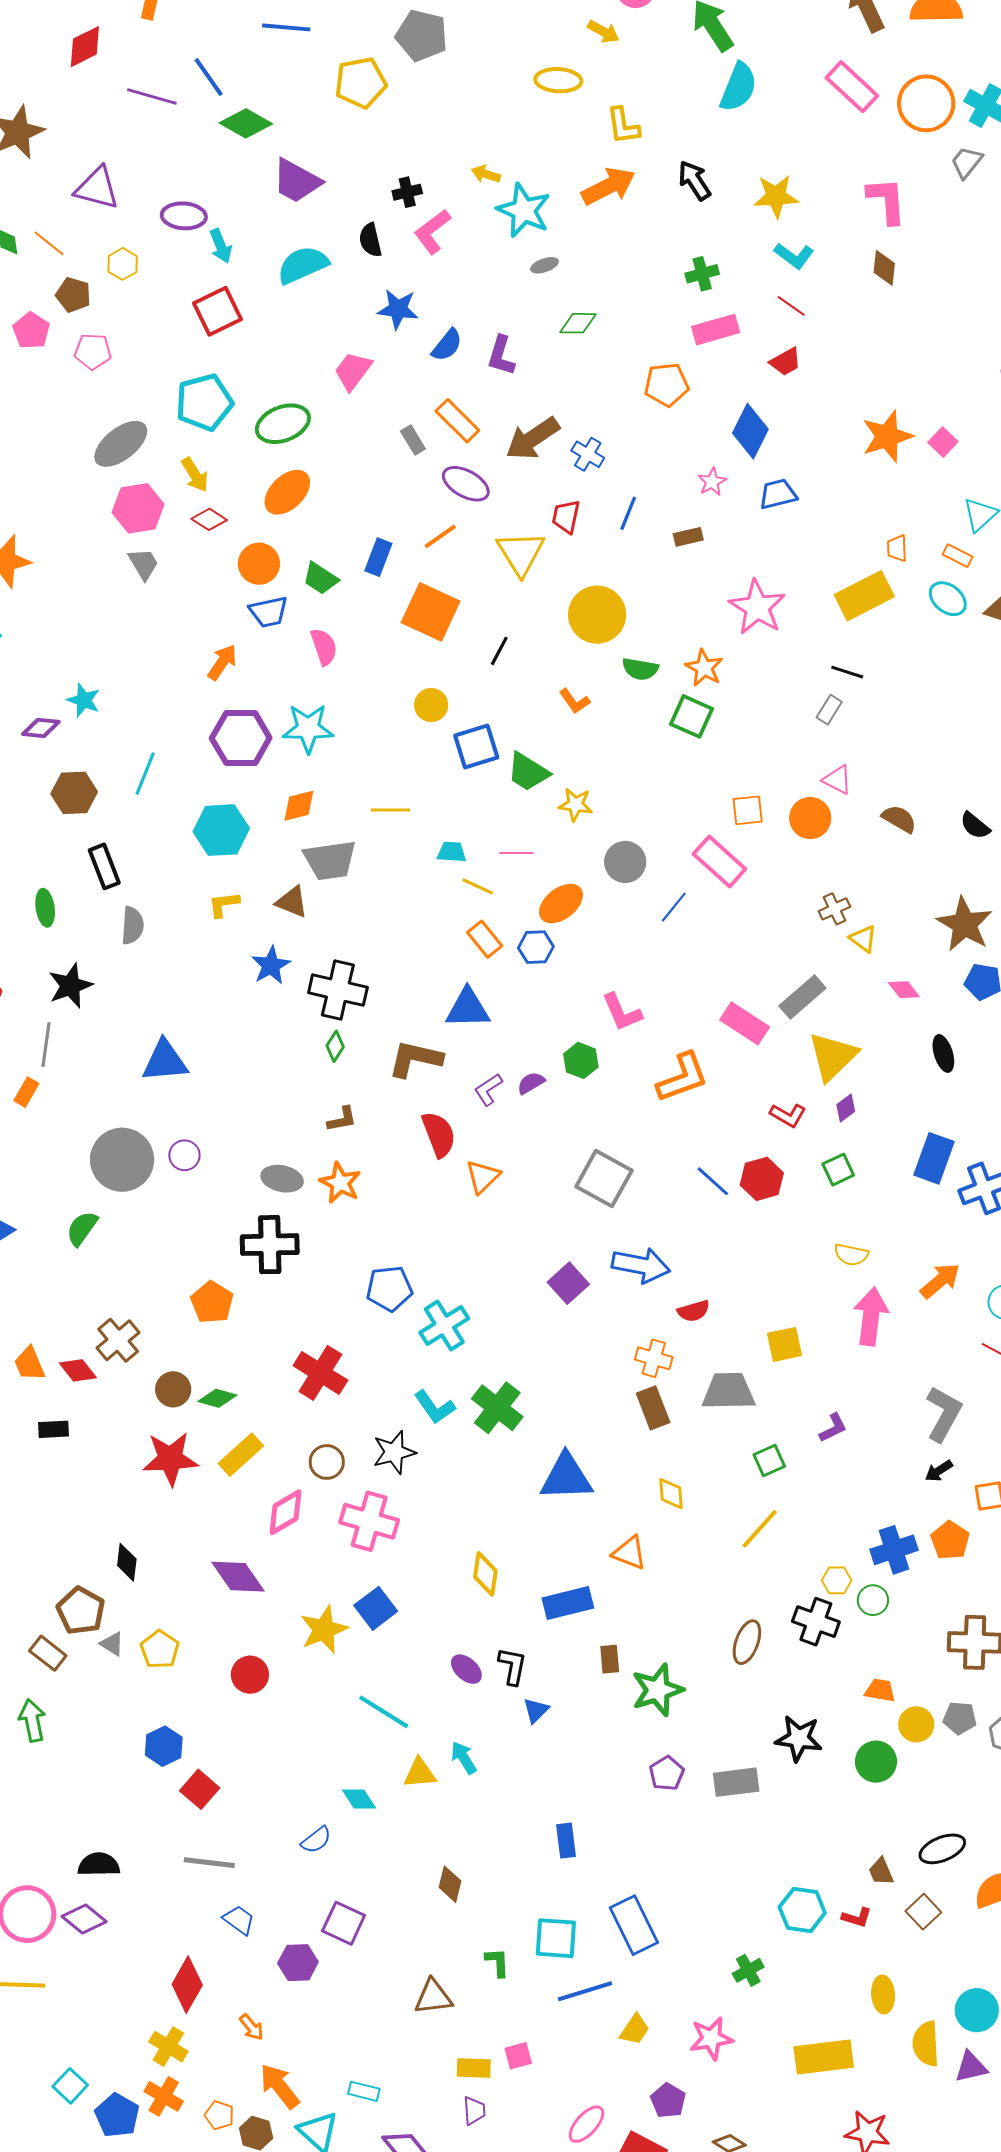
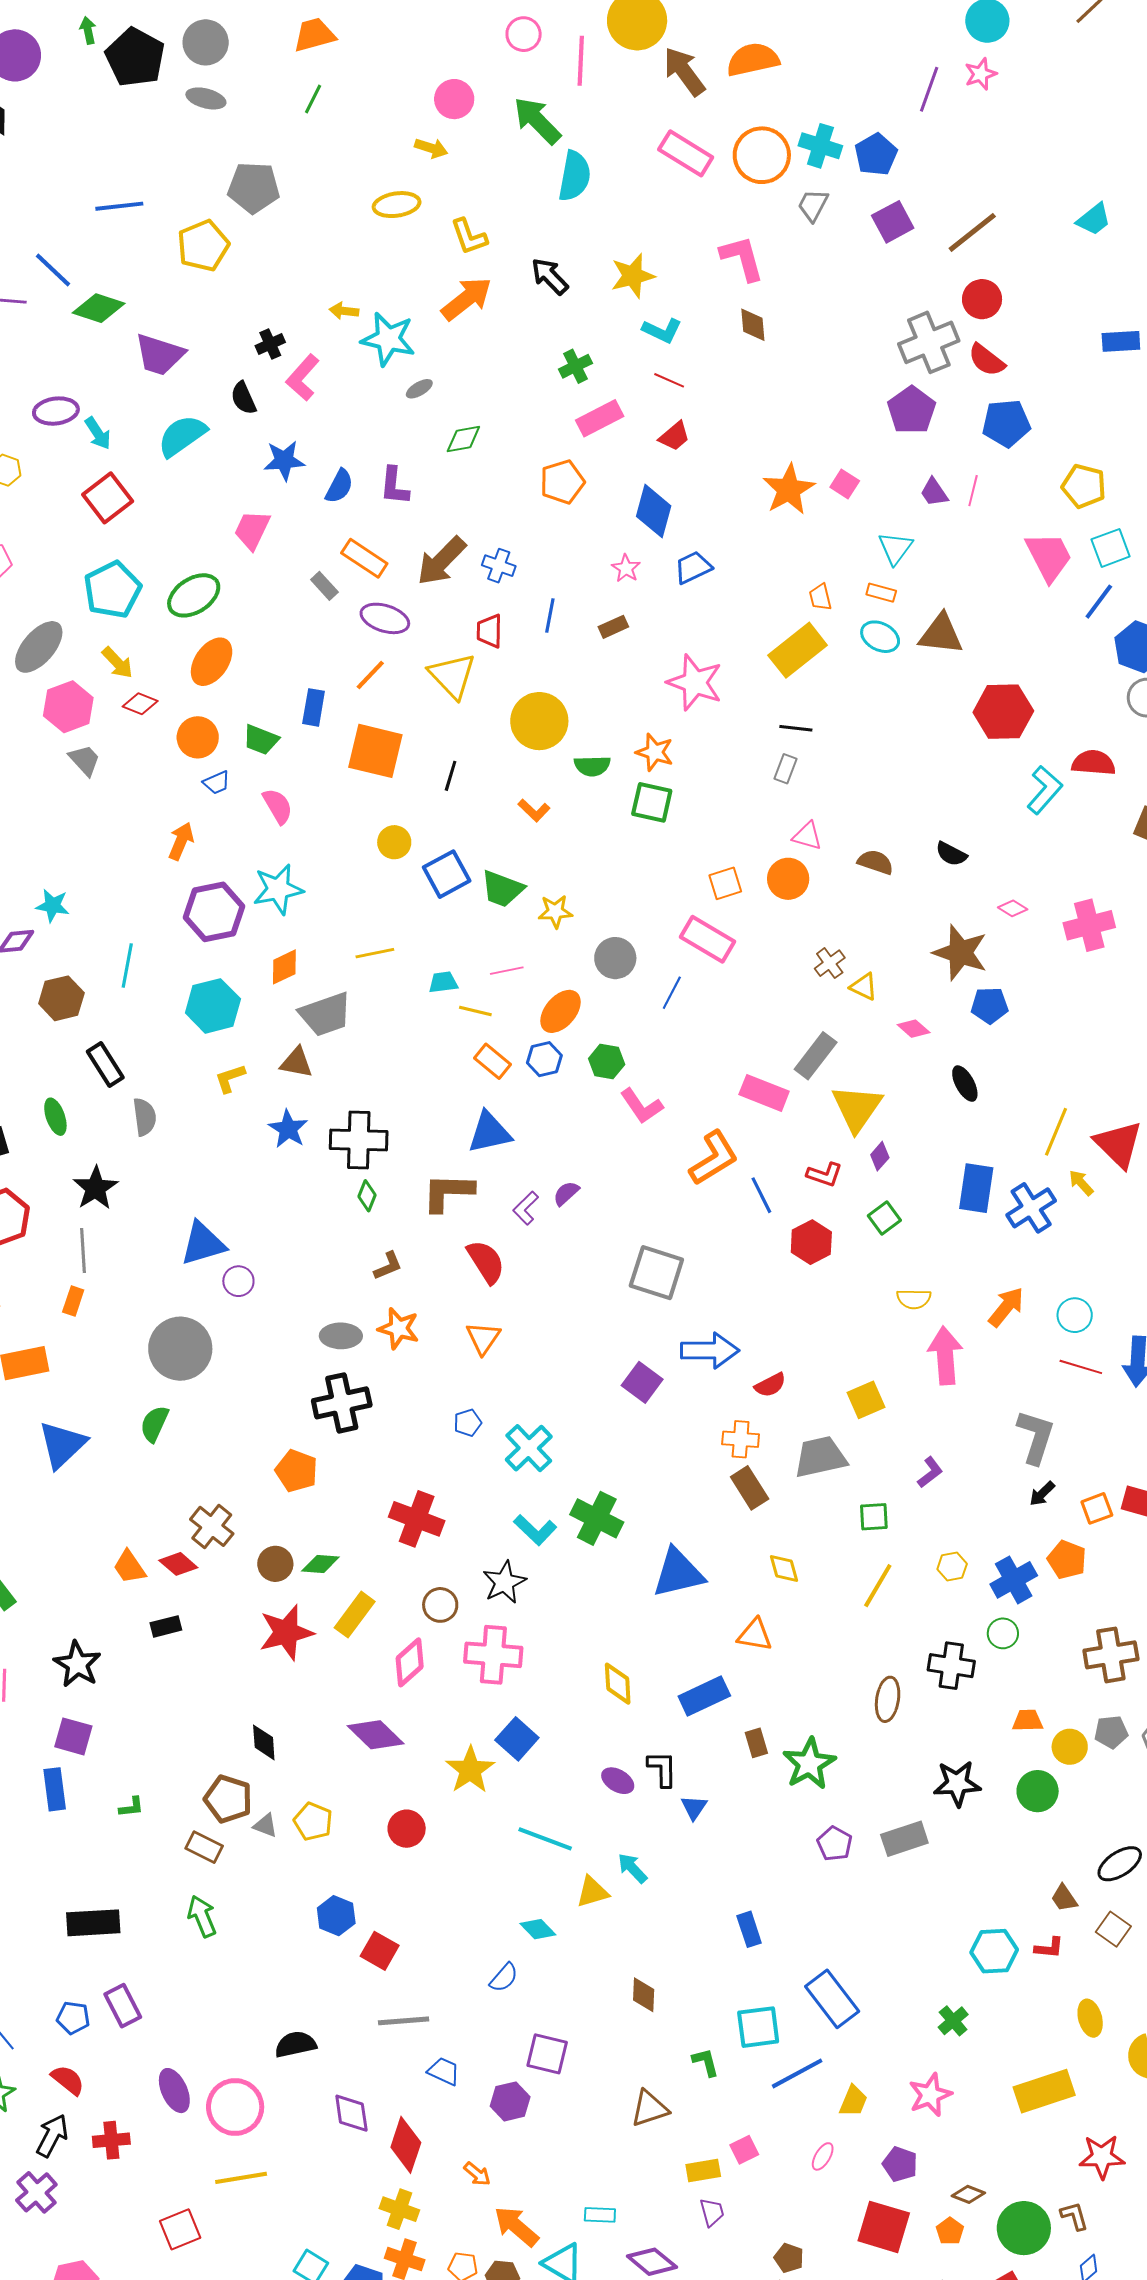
blue trapezoid: (269, 612) -> (217, 783), size x0.7
green hexagon: (581, 1060) -> (607, 1062), moved
purple circle: (184, 1155) -> (238, 1281), moved
orange triangle: (483, 1177) -> (483, 1338), moved
blue line: (713, 1181) -> (761, 1195), moved, turned 33
blue pentagon: (389, 1289) -> (468, 1423), size x0.6
green square: (769, 1460) -> (874, 1517), turned 32
yellow hexagon: (837, 1580) -> (952, 1567), moved
purple diamond: (84, 1919) -> (351, 2113), moved, turned 54
pink ellipse: (586, 2124) -> (823, 2156), moved, size x0.7

